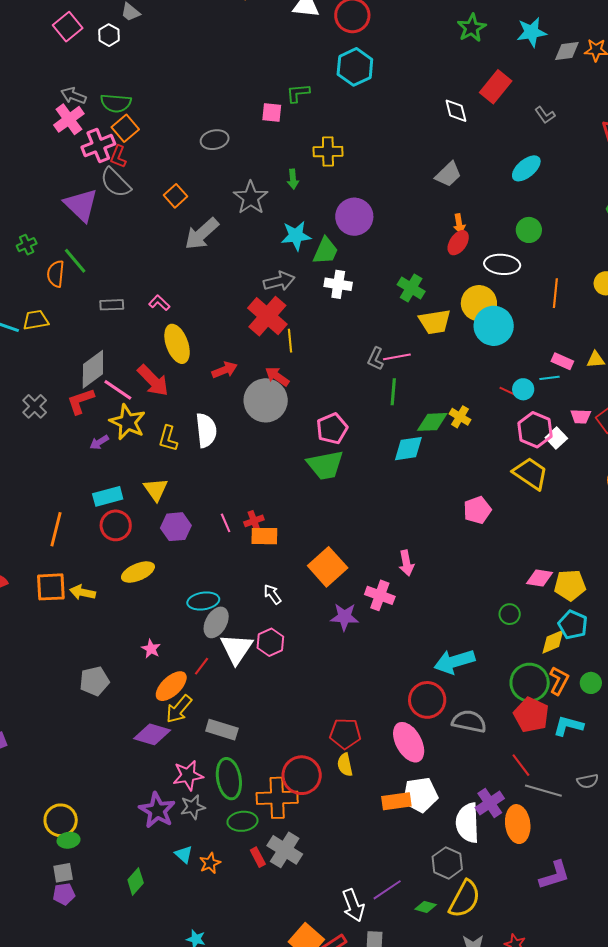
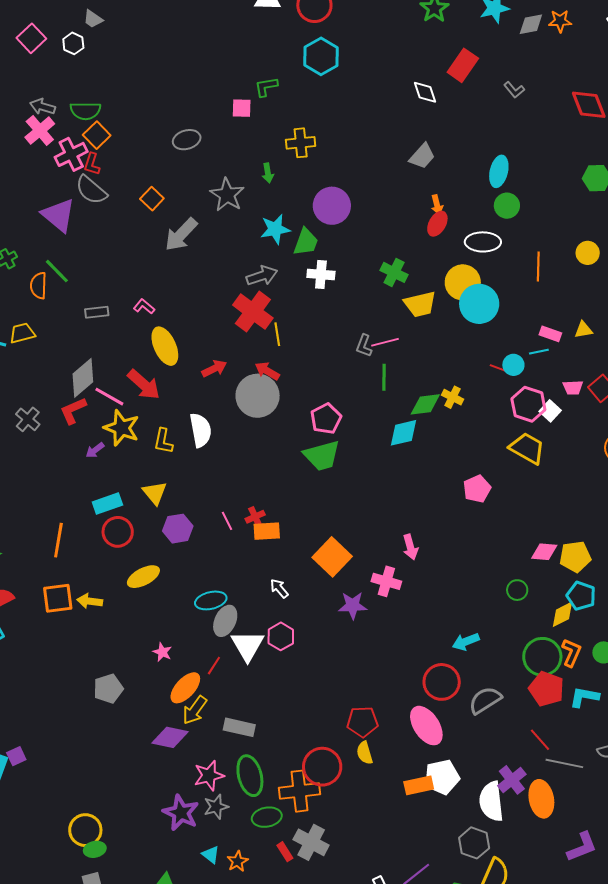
cyan ellipse: (526, 168) -> (499, 171), moved, turned -32
cyan arrow: (454, 662) -> (466, 642), size x0.7
gray semicircle: (469, 721) -> (485, 700), turned -40

